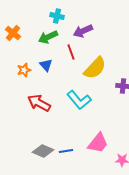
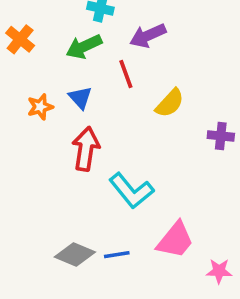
yellow semicircle: (95, 68) -> (170, 103), size x0.7
cyan L-shape: (79, 100) -> (131, 191), moved
red arrow: (39, 103) -> (86, 149), moved, turned 70

